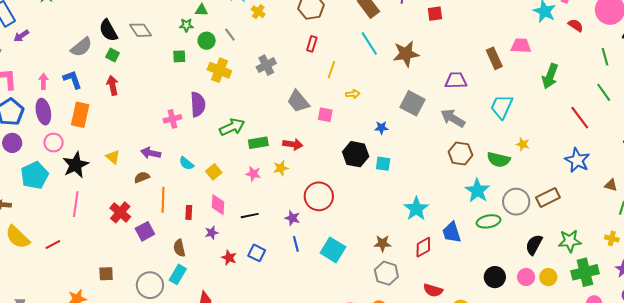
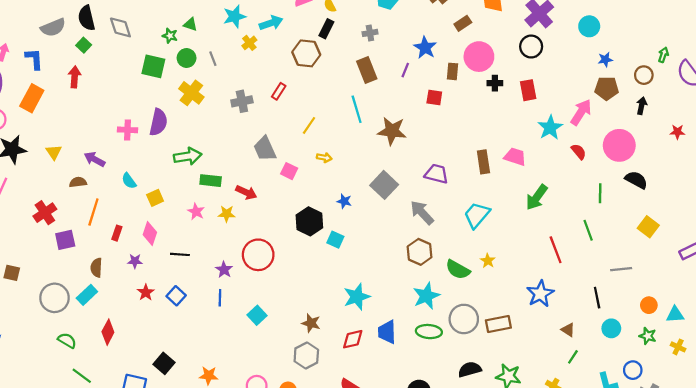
red rectangle: (312, 44) -> (279, 91), moved
green square: (179, 56) -> (153, 66), size x1.6
black semicircle: (534, 245) -> (470, 369), turned 30
cyan square: (333, 250) -> (257, 315), size x0.7

